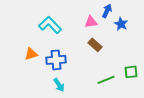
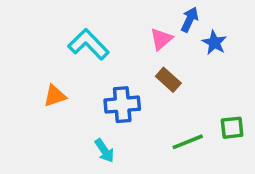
pink triangle: (91, 22) -> (161, 39), turned -32
blue cross: (56, 60) -> (122, 105), moved

